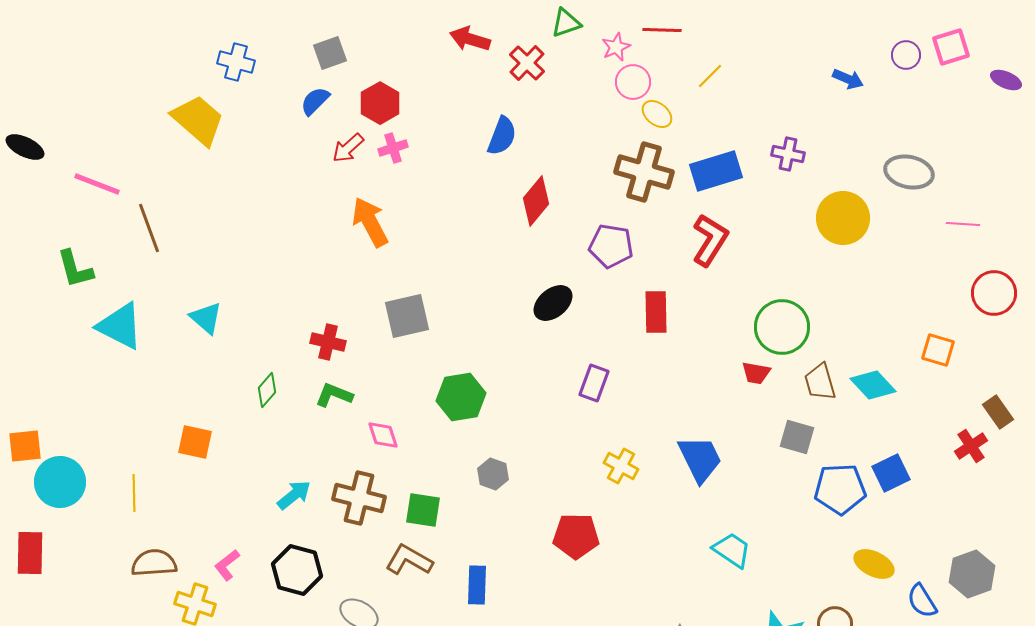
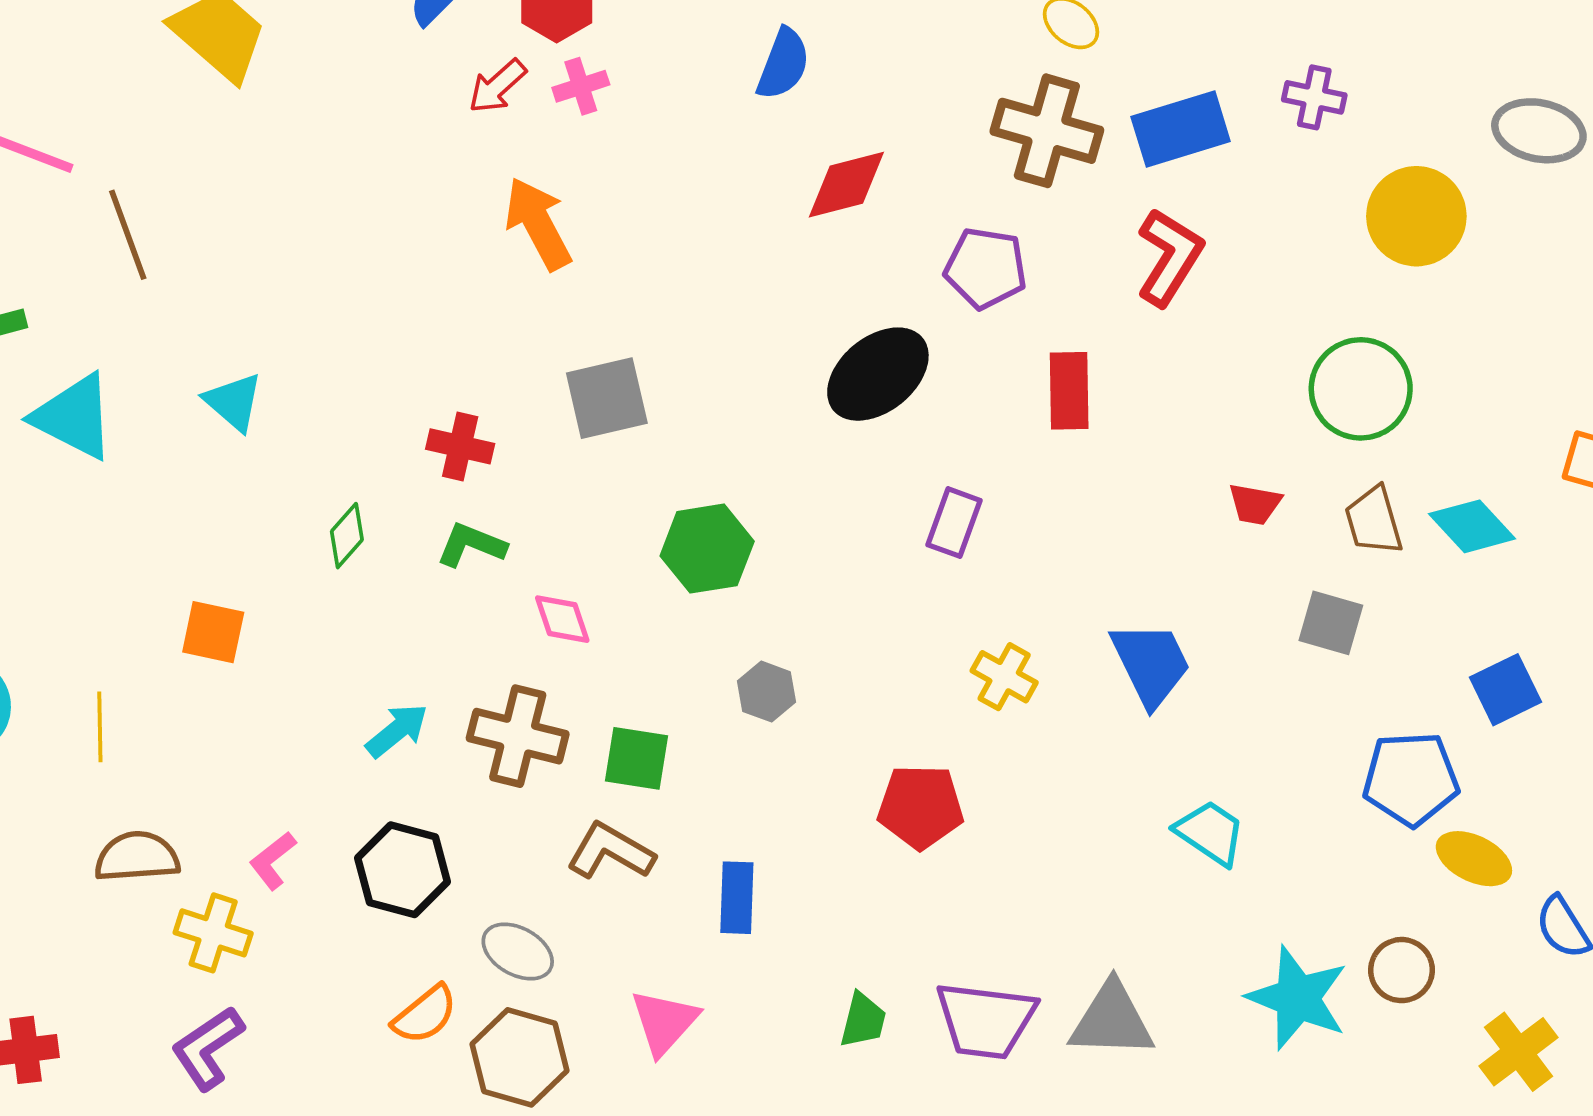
red diamond: (536, 201) -> (846, 185), turned 36
black ellipse: (553, 303) -> (878, 374), size x1.4
green circle: (782, 327) -> (1361, 389), moved
blue pentagon: (840, 489) -> (1411, 779), moved

